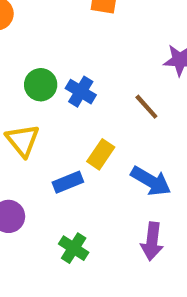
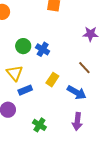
brown line: (146, 107) -> (84, 68), moved
blue rectangle: (68, 182) -> (25, 90), moved

